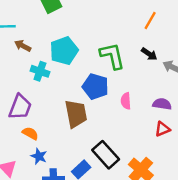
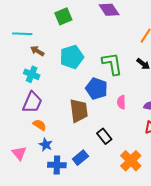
cyan cross: (40, 71) -> (32, 74), moved
black rectangle: (106, 155) -> (104, 136), moved, size x0.7

